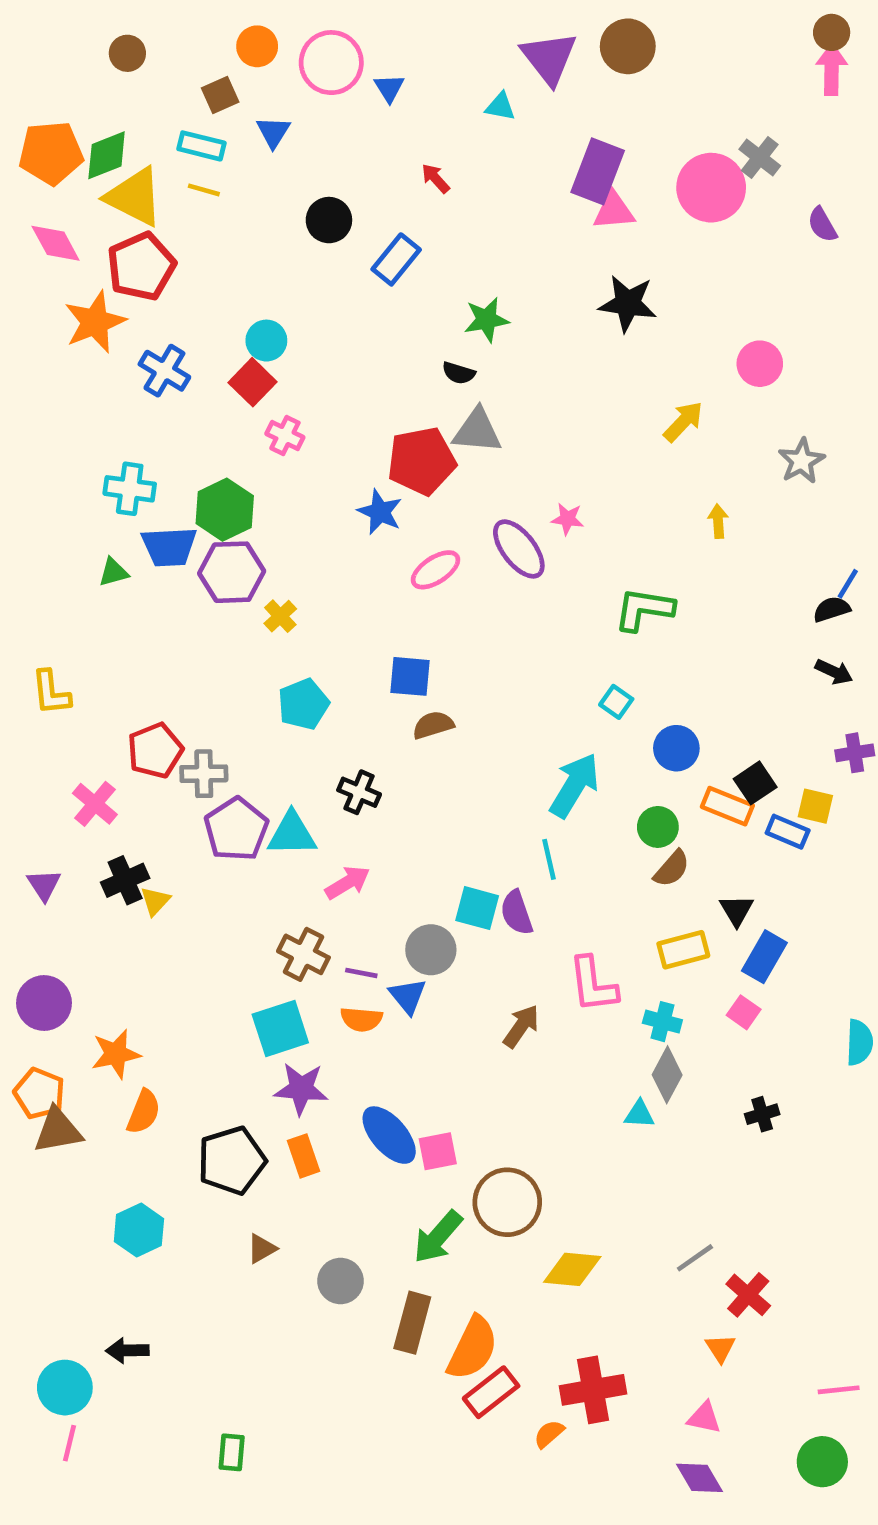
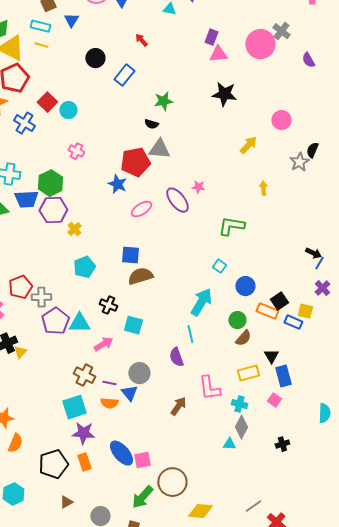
purple rectangle: (598, 171) -> (211, 37), size x0.6
red square: (252, 382) -> (47, 102), moved
blue line: (848, 584) -> (319, 263), moved
black semicircle: (832, 609) -> (312, 150), moved, turned -49
brown semicircle: (433, 725) -> (140, 276), size x1.4
purple cross: (855, 753) -> (322, 288), turned -35
cyan square: (477, 908) -> (133, 325), moved
blue rectangle: (764, 957) -> (283, 376), turned -45

